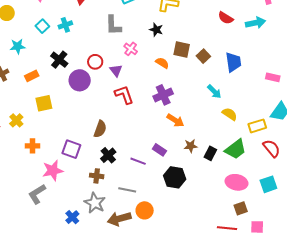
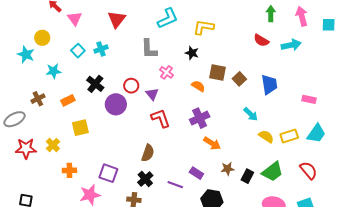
yellow rectangle: (257, 126) -> (289, 136), moved
brown semicircle: (100, 129) -> (148, 153), moved

